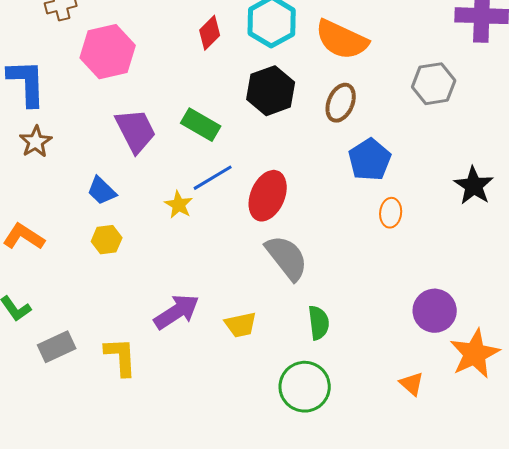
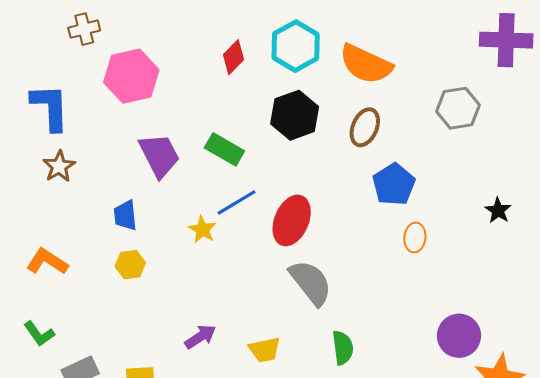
black star: (474, 186) -> (498, 210), size x0.7
blue trapezoid: (102, 191) -> (125, 215), turned 40
purple arrow: (177, 312) -> (200, 337), size x0.7

